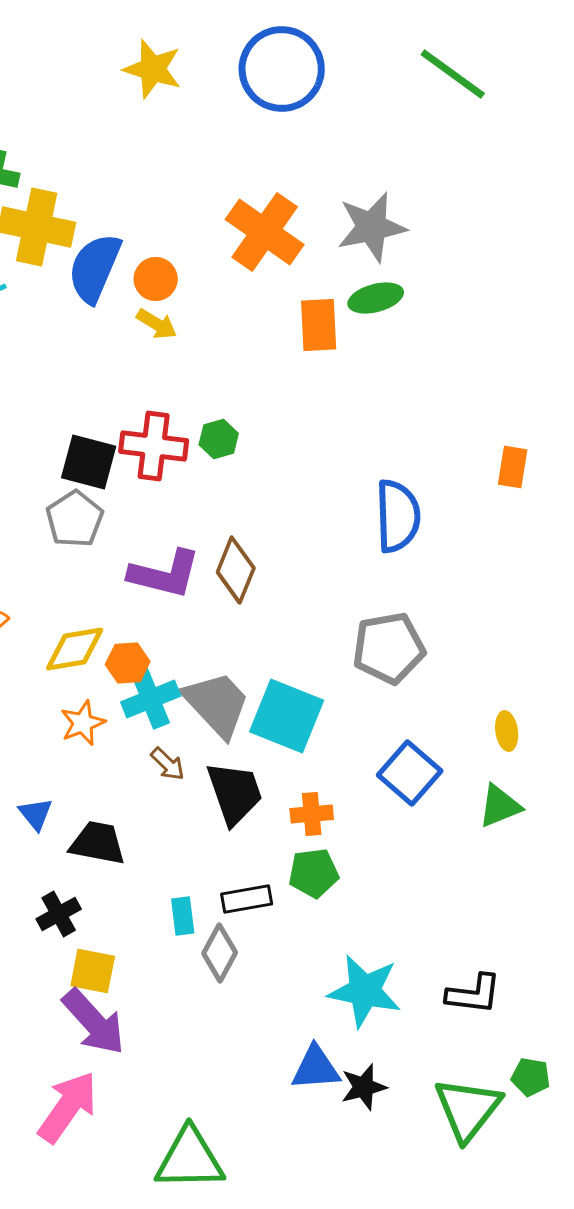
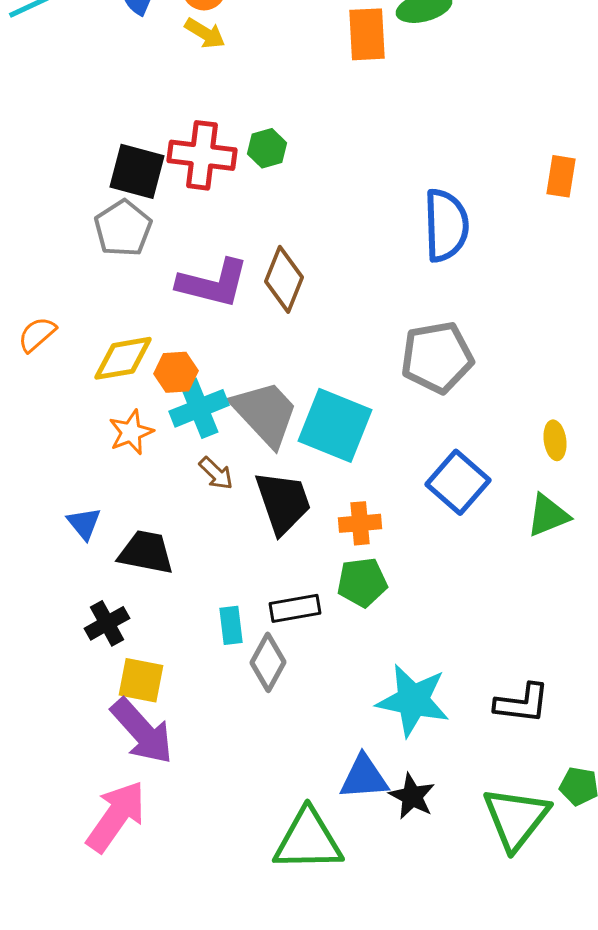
black star: (364, 1087) -> (412, 796), turned -30
green triangle: (190, 1159) -> (308, 840), moved

